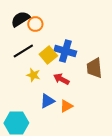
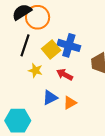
orange circle: (35, 24) -> (38, 17), size x1.5
black line: (23, 51) -> (25, 45), turned -40

